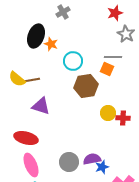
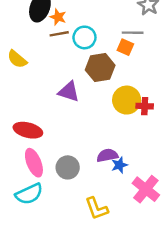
brown line: (32, 80) -> (59, 34), moved
purple triangle: (41, 106) -> (69, 92), moved
yellow circle: (108, 113) -> (127, 100), size x1.5
gray circle: (69, 162) -> (68, 167), moved

